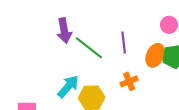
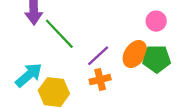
purple line: (124, 43) -> (98, 56), moved, turned 45

